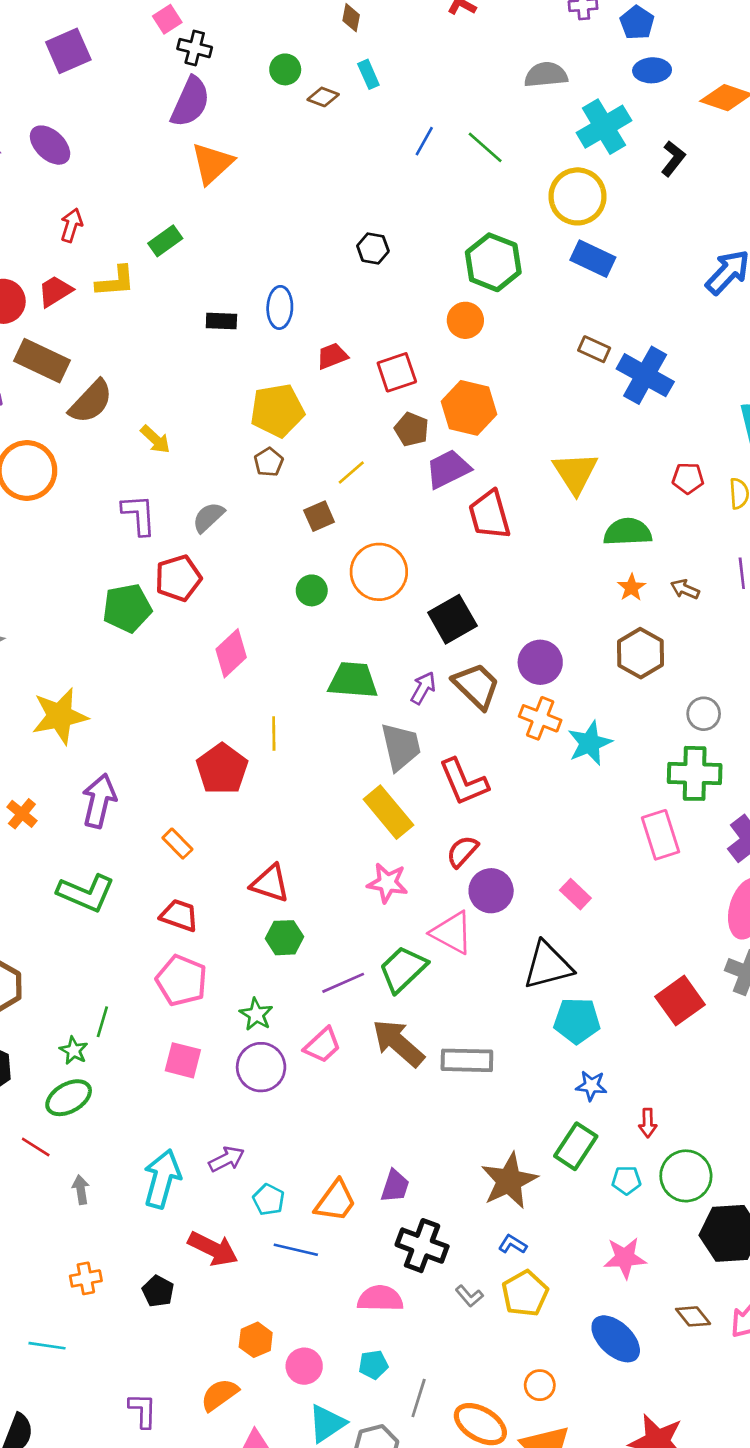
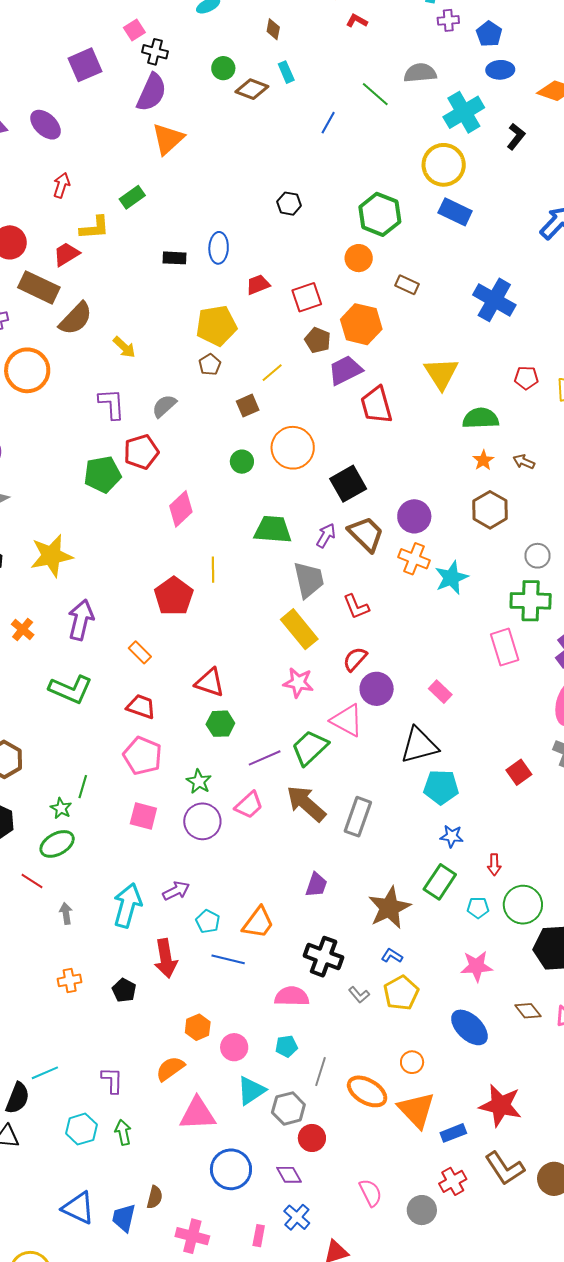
purple square: (68, 51) -> (85, 65), moved
brown diamond: (323, 97) -> (252, 89), size x1.4
green line: (485, 147) -> (375, 94), moved
red trapezoid: (55, 291) -> (66, 254), moved
brown rectangle: (594, 349) -> (407, 285), moved
red L-shape: (464, 782) -> (356, 607), size x0.7
red square: (680, 1001) -> (519, 772), size x0.7
gray rectangle: (467, 1060) -> (358, 817), turned -72
purple trapezoid: (395, 1186) -> (316, 885), moved
red arrow: (213, 1249) -> (166, 958), turned 54
cyan line: (47, 1346) -> (45, 1073), moved, turned -32

